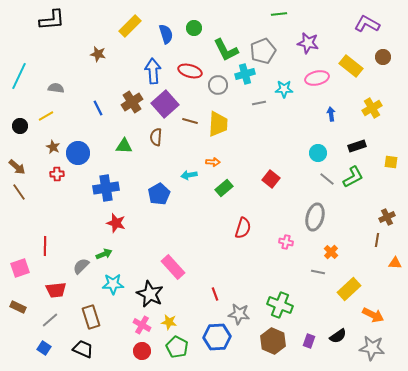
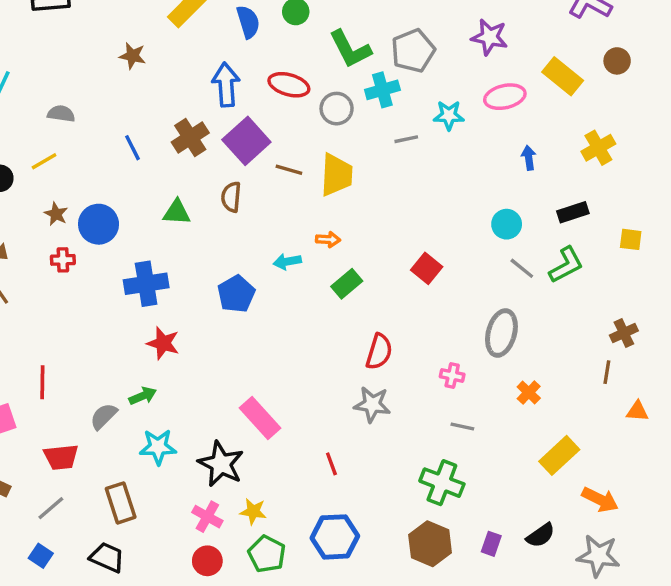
gray line: (318, 272) -> (462, 426), moved
gray star: (239, 314) -> (372, 404), moved

